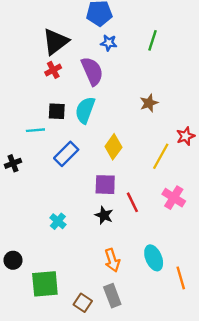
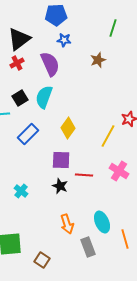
green line: (152, 40) -> (113, 28), moved
brown star: (149, 103) -> (98, 60), moved
black square: (57, 111) -> (20, 98), turned -35
red line: (132, 202) -> (84, 175), turned -60
gray rectangle: (112, 296) -> (88, 247), moved

